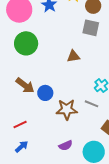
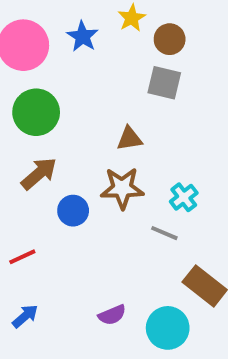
brown arrow: (25, 85) -> (39, 174), moved, turned -78
brown star: (67, 109) -> (122, 188), moved
red line: (20, 125) -> (22, 257), moved

